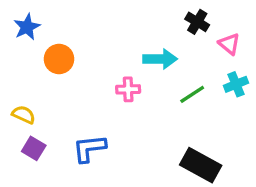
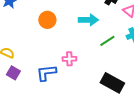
orange circle: (59, 59) -> (47, 20), moved
pink cross: (128, 89) -> (69, 59), moved

